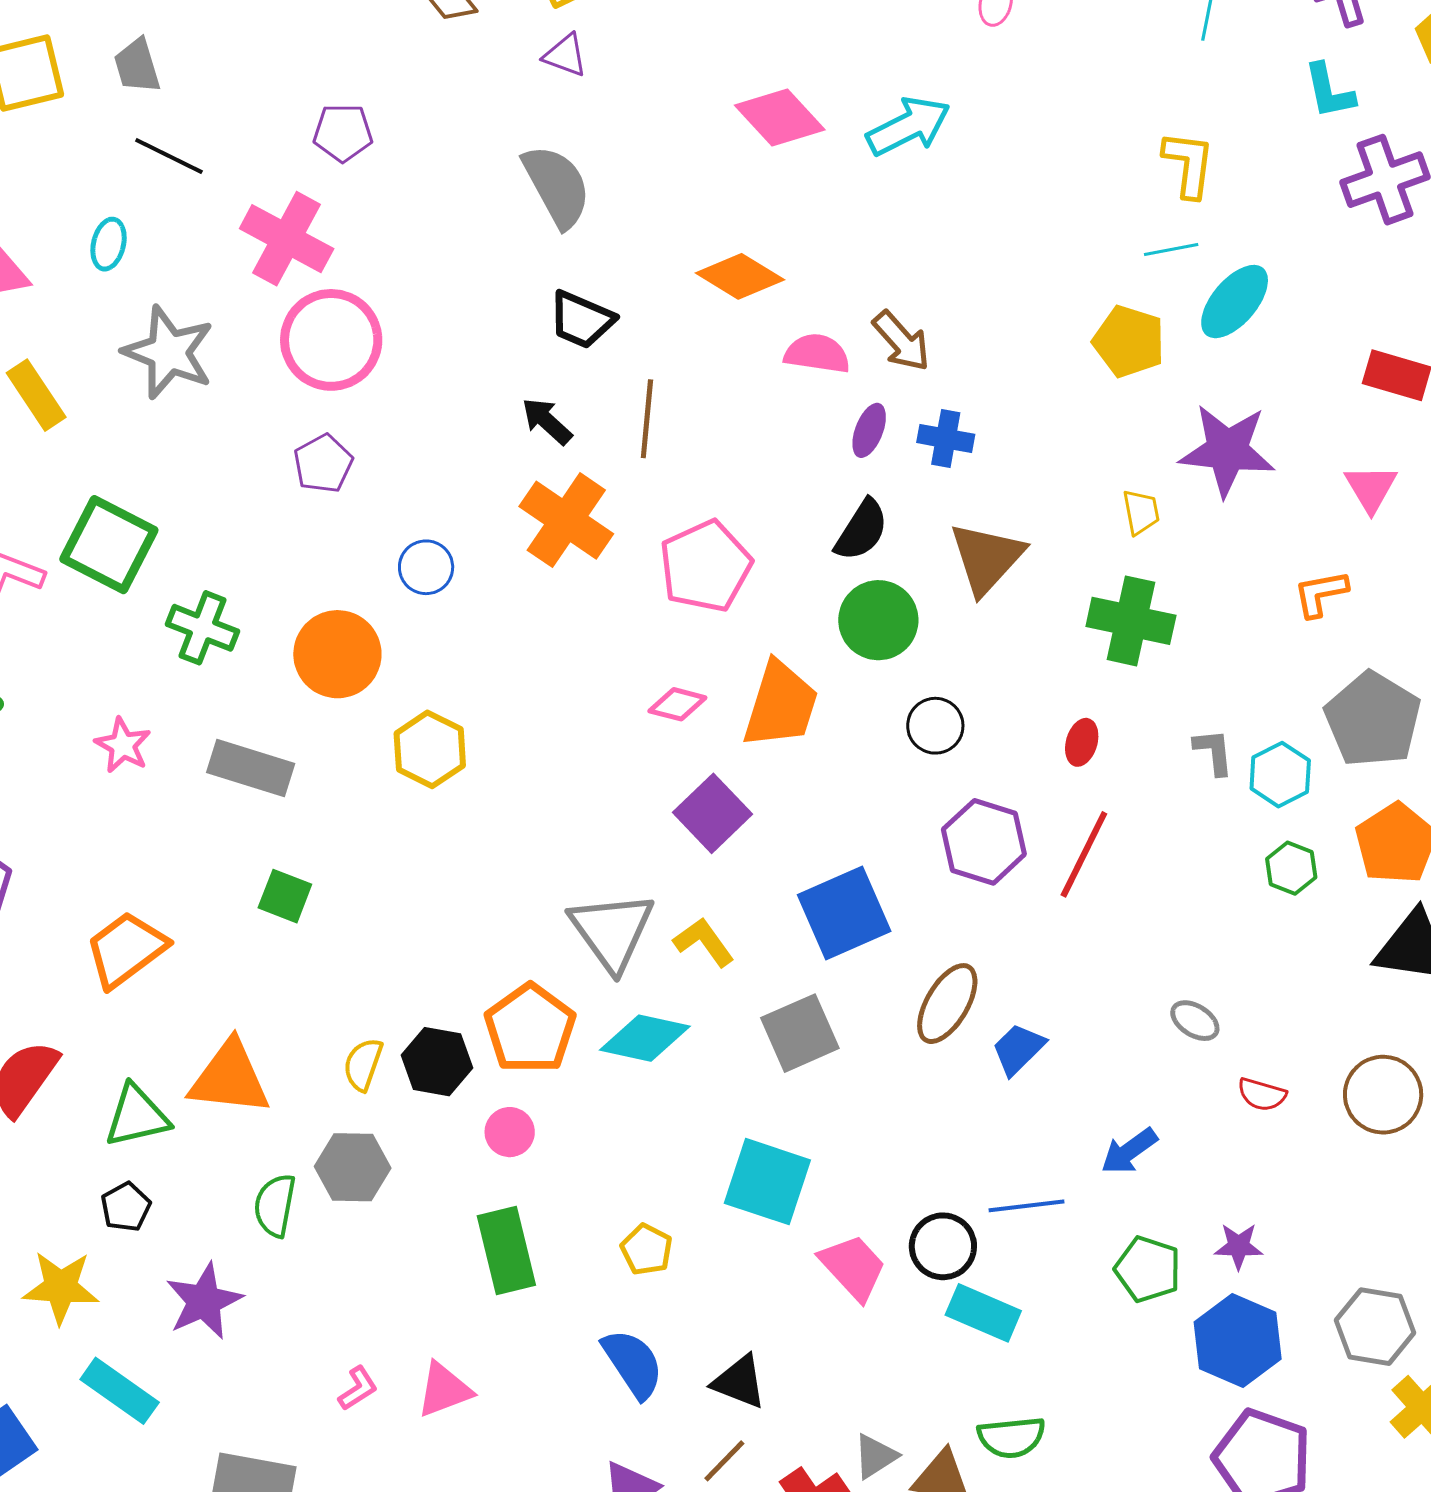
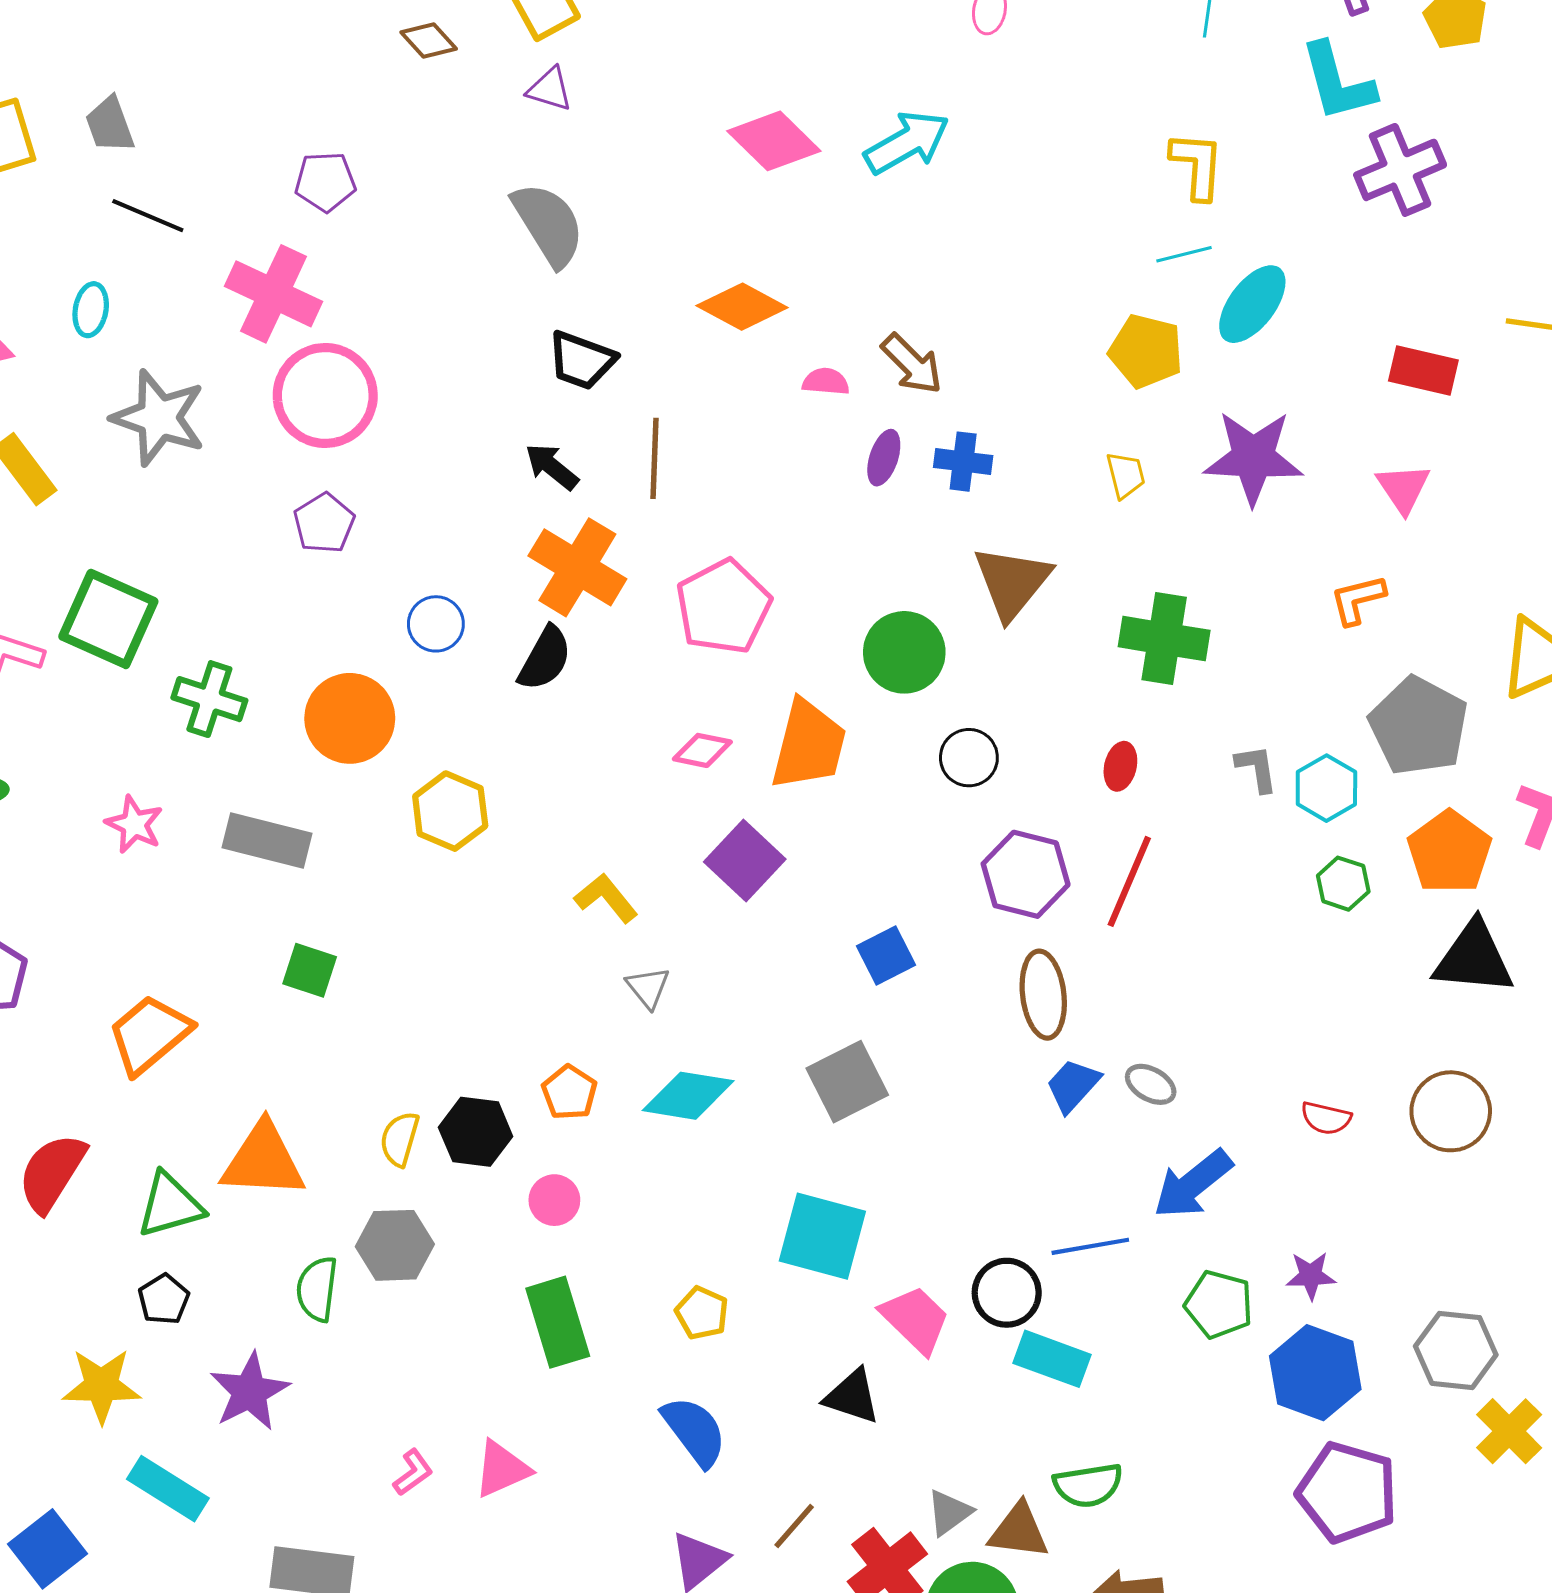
cyan L-shape: (1329, 91) -> (1338, 82), size x1.4
pink semicircle: (817, 354) -> (826, 382), size x0.7
yellow trapezoid: (1141, 512) -> (1126, 475), moved
black semicircle: (862, 530) -> (545, 658), moved
blue square: (844, 913) -> (886, 956), size x0.6
gray triangle: (612, 931) -> (648, 987), size x0.5
yellow L-shape: (704, 942) -> (606, 898), moved
brown ellipse: (947, 1004) -> (1043, 995), moved, turned -34
gray ellipse: (1195, 1021) -> (1151, 1084), moved
orange pentagon: (530, 1029) -> (569, 1092), size x0.6
blue arrow: (1129, 1151) -> (1193, 1184), size x1.4
black triangle: (739, 1382) -> (852, 1397), moved

